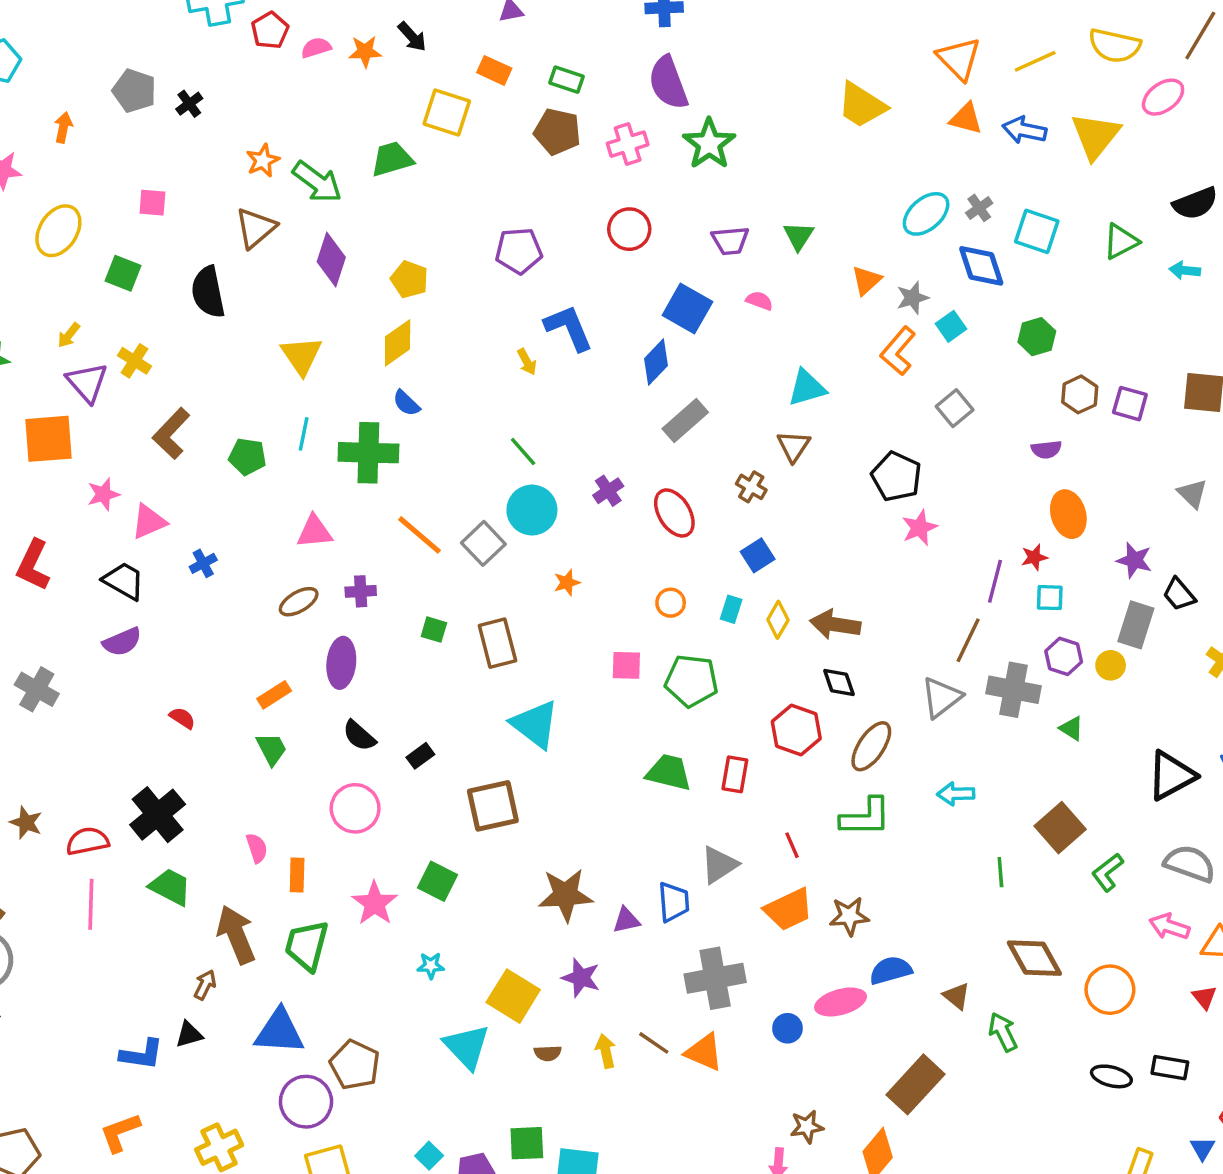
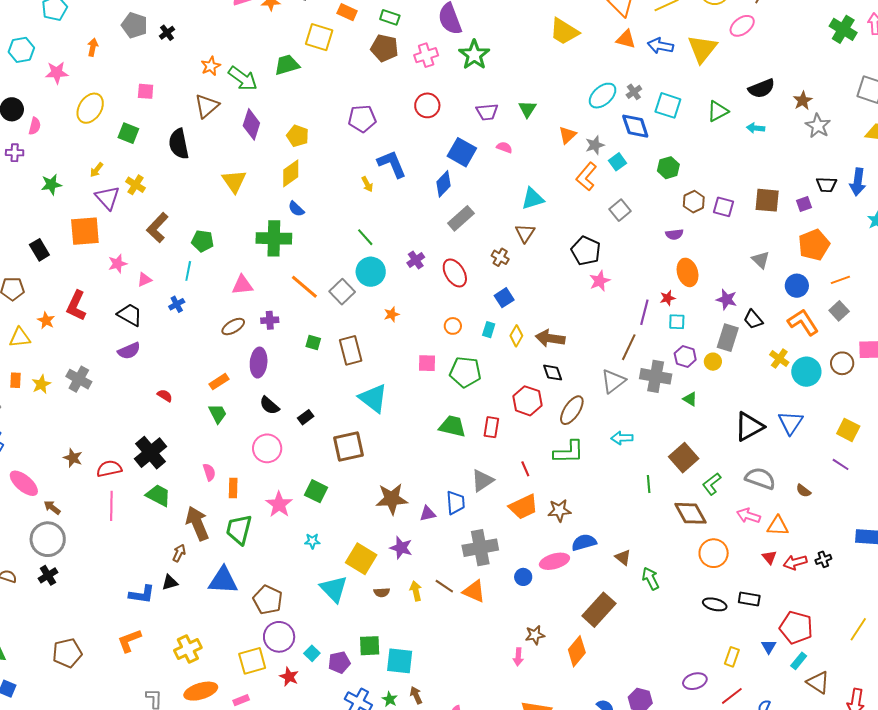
cyan line: (304, 434) -> (188, 271), moved
pink triangle: (149, 522) -> (144, 280), size x0.7
brown diamond: (1034, 958) -> (690, 513), moved
purple circle: (306, 1102) -> (279, 637), moved

